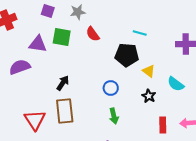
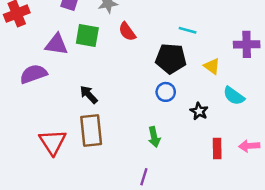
yellow triangle: (149, 71) -> (212, 66), moved
black arrow: (63, 83) -> (89, 95), turned -77
blue circle: (111, 88) -> (166, 92), moved

